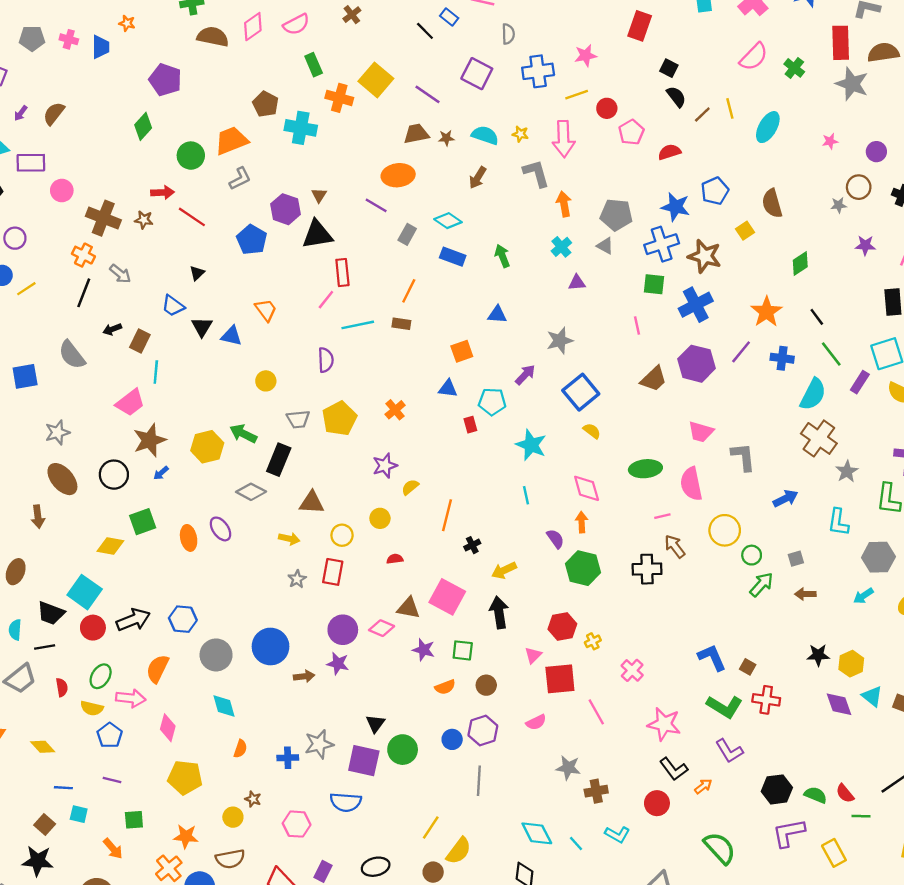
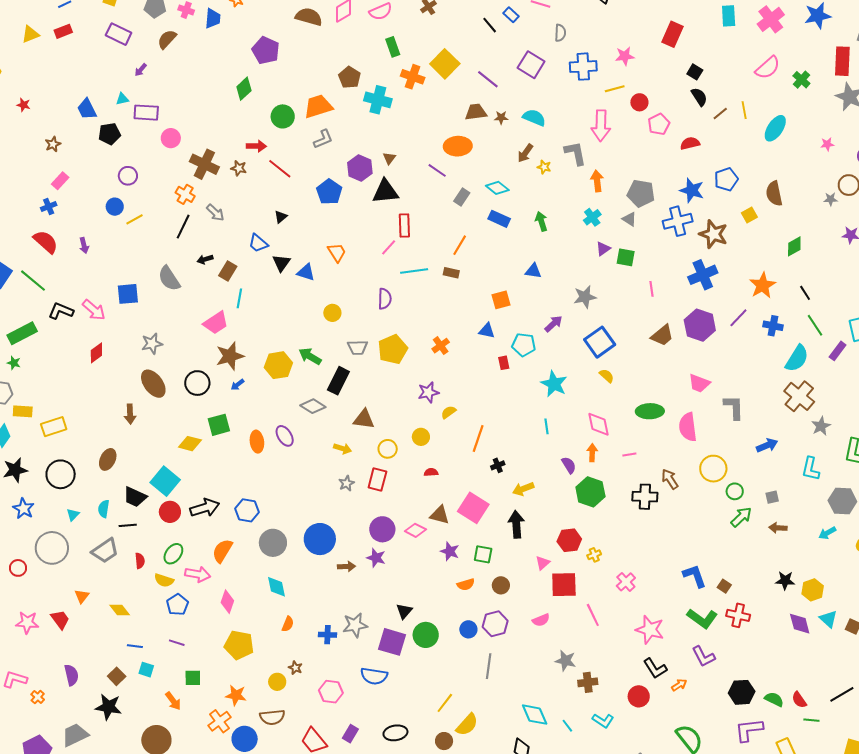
brown semicircle: (54, 113) -> (167, 39), moved
yellow star: (520, 134) -> (544, 167), moved
purple triangle: (577, 283) -> (603, 249), turned -35
green square: (654, 284) -> (626, 257), moved
pink line: (662, 516) -> (629, 455), moved

